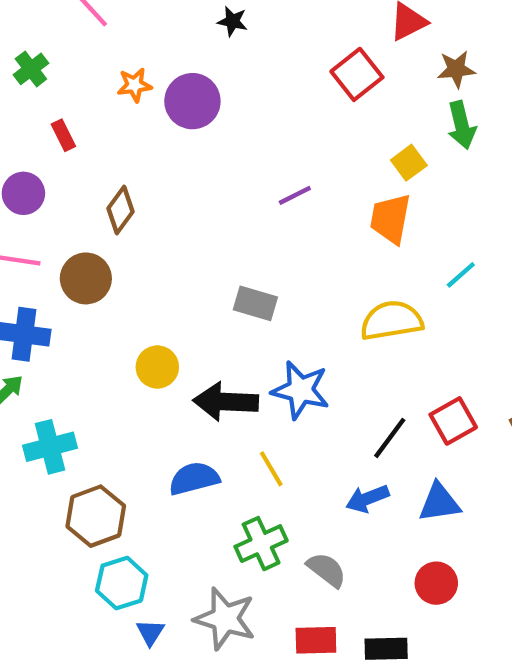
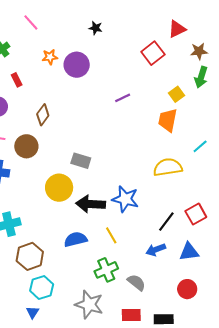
green arrow: (462, 125) -> (201, 77), turned 30
purple line: (295, 195) -> (123, 98), moved
gray rectangle: (255, 303) -> (81, 161), moved
yellow circle: (157, 367) -> (59, 188), size x1.4
blue triangle: (150, 632) -> (33, 312), moved

